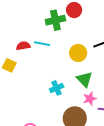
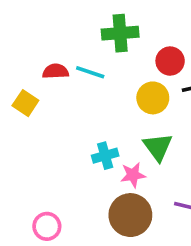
red circle: (74, 10) -> (170, 61), moved
pink star: (90, 99) -> (133, 175), moved

